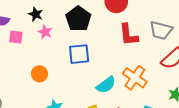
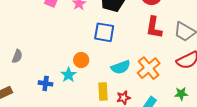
orange circle: (39, 74) -> (81, 60), moved

